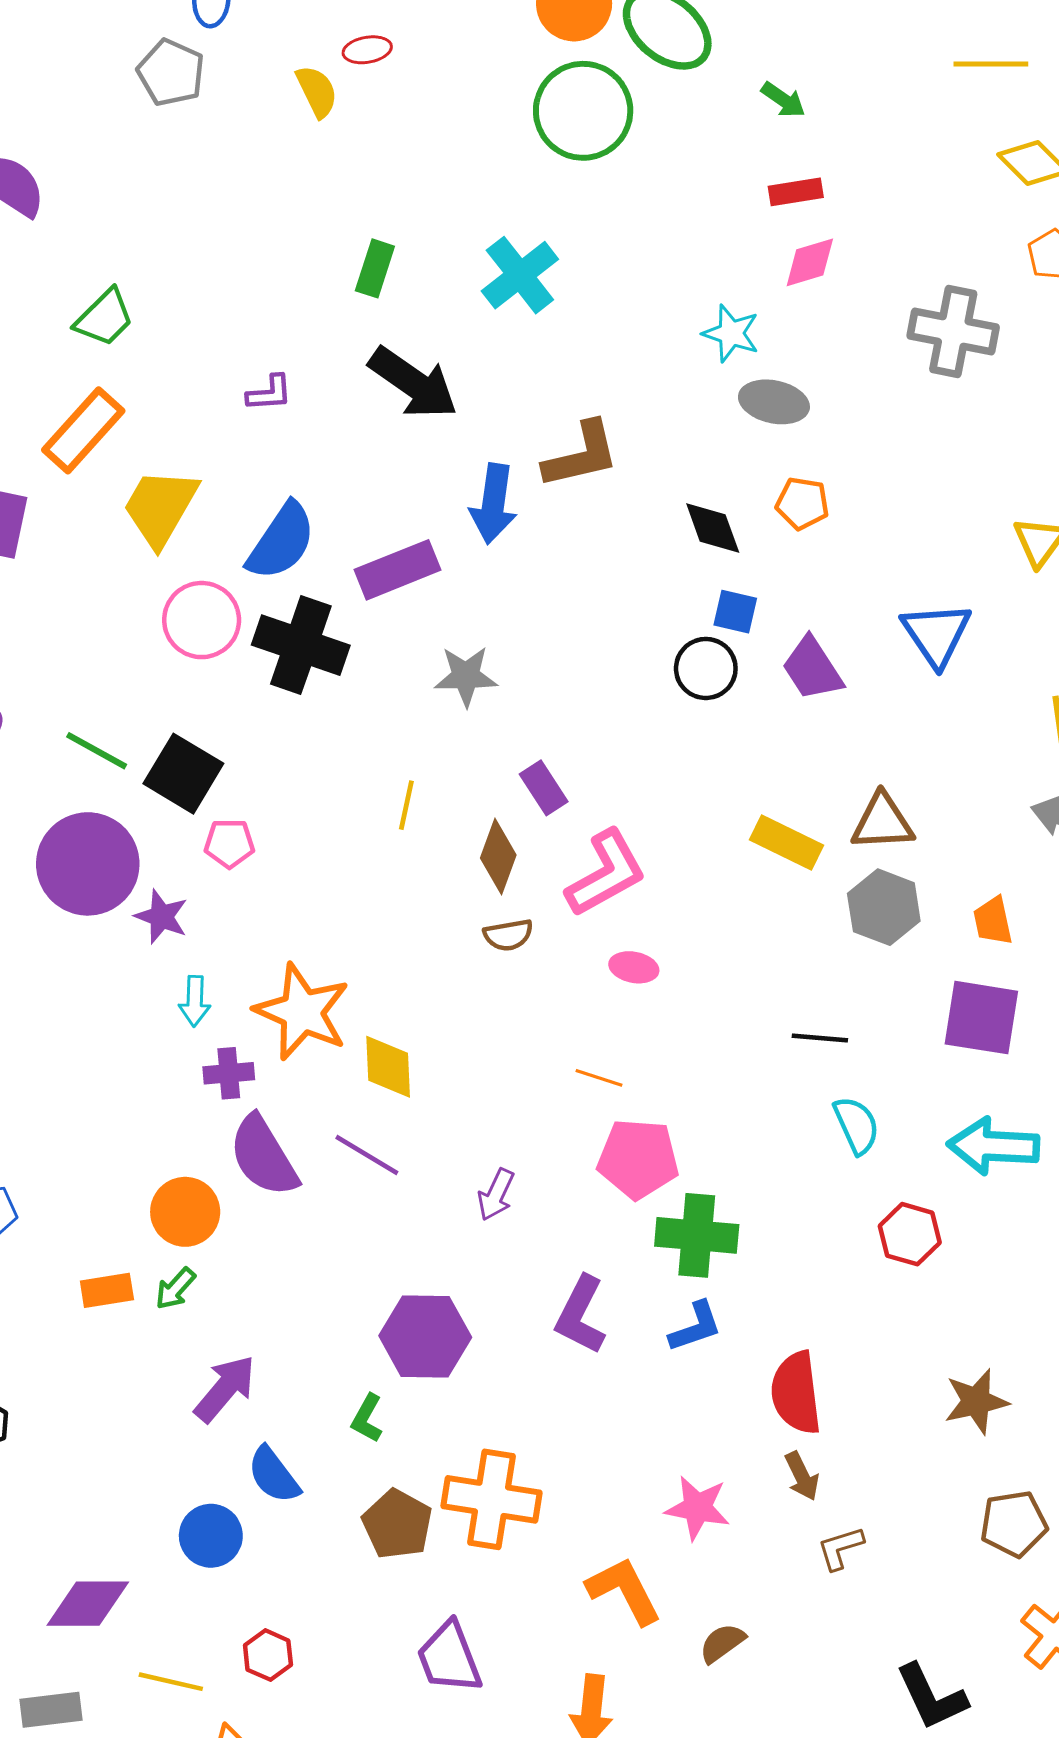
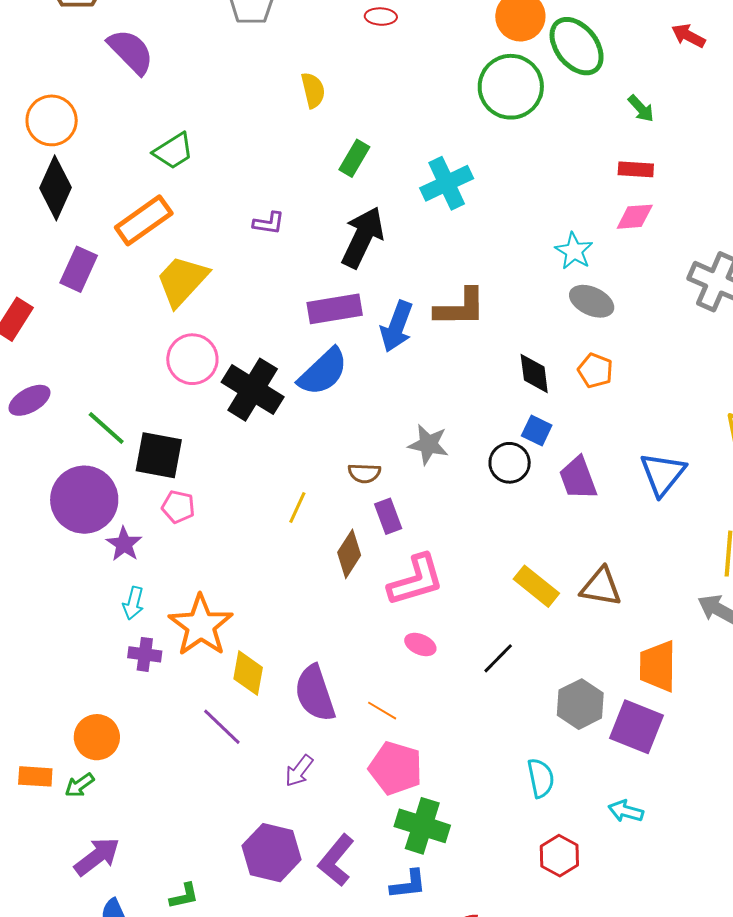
yellow semicircle: (317, 91) -> (313, 90), moved
black arrow: (413, 383) -> (363, 237), turned -112
blue semicircle: (281, 541) -> (323, 372), moved
purple rectangle: (398, 570) -> (335, 309), moved
gray star: (466, 676) -> (428, 444), moved
black square: (183, 774) -> (159, 455), turned -33
gray hexagon: (884, 907) -> (580, 704), moved
orange trapezoid: (993, 921) -> (658, 666), size x1.6
brown semicircle: (508, 935) -> (364, 473), moved
black line: (820, 1038) -> (498, 658), moved, turned -63
cyan arrow: (993, 1146) -> (626, 811), size x0.6
purple semicircle: (263, 1156) -> (315, 693), moved
purple hexagon: (425, 1337) -> (272, 853), moved
green L-shape: (367, 1418) -> (184, 896), turned -144

